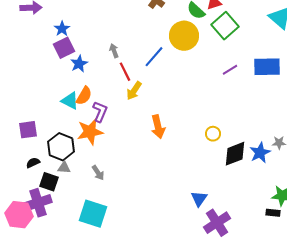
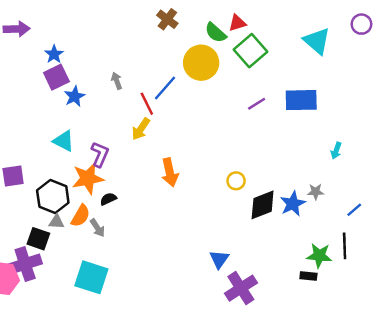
red line: (125, 72) -> (147, 104), moved
orange semicircle: (84, 96) -> (81, 216), moved
black semicircle: (33, 163) -> (108, 199), moved

